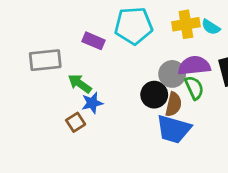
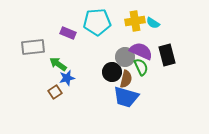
purple semicircle: (194, 66) -> (141, 51), turned 30

